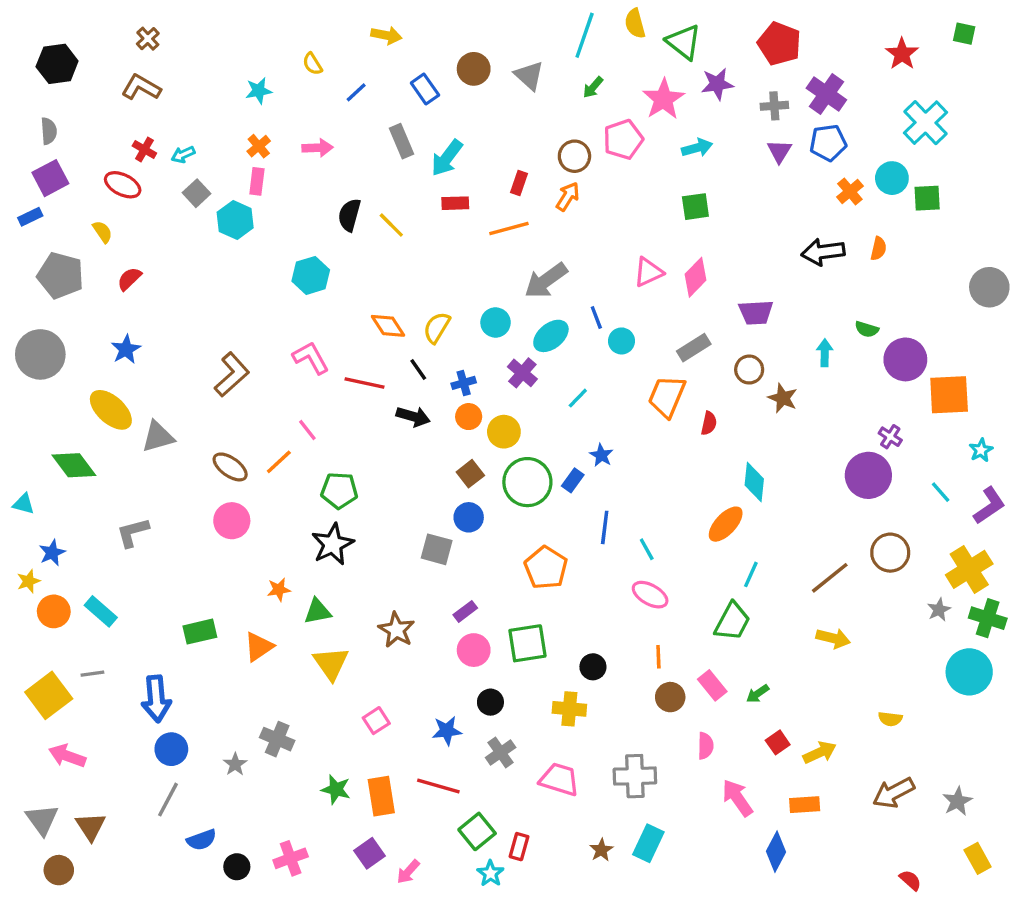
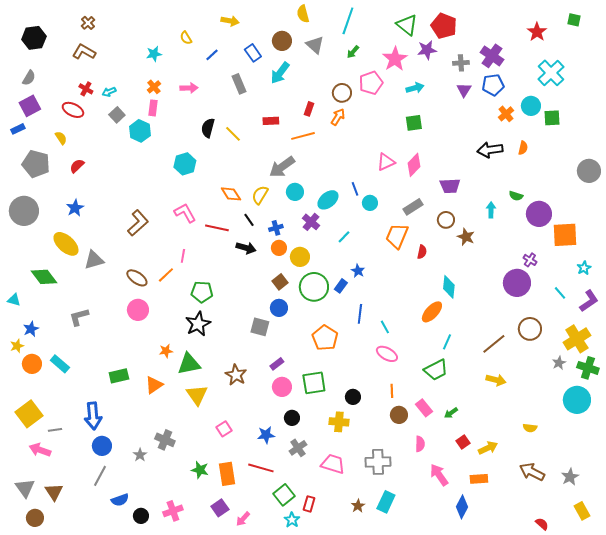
yellow semicircle: (635, 24) -> (303, 14), moved
red pentagon: (779, 44) -> (444, 26), moved
gray semicircle: (49, 131) -> (29, 78), turned 35
cyan arrow: (447, 158) -> (280, 73), moved
gray arrow: (546, 281) -> (282, 167), moved
pink line: (307, 430) -> (183, 256), turned 48
green triangle: (317, 611) -> (189, 364), size x1.4
green trapezoid: (732, 621) -> (436, 370), turned 35
gray line: (92, 674) -> (55, 430), moved
brown arrow: (894, 793) -> (532, 472), turned 55

